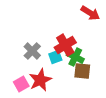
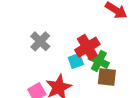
gray cross: (32, 51) -> (40, 41), moved

